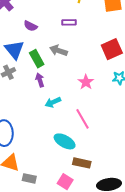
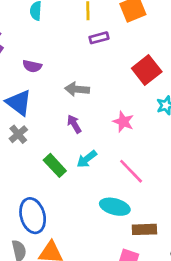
purple rectangle: (69, 22) -> (99, 38), moved
green rectangle: (37, 59) -> (55, 165), moved
purple arrow: (40, 80) -> (74, 124), moved

